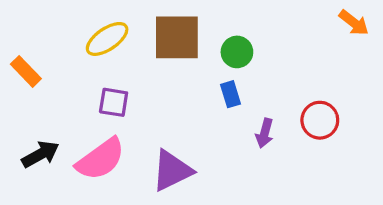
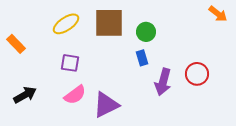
purple arrow: (265, 133) -> (163, 82), size x1.5
pink semicircle: (101, 159) -> (75, 95), moved, size x0.7

